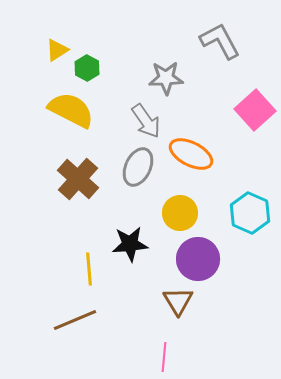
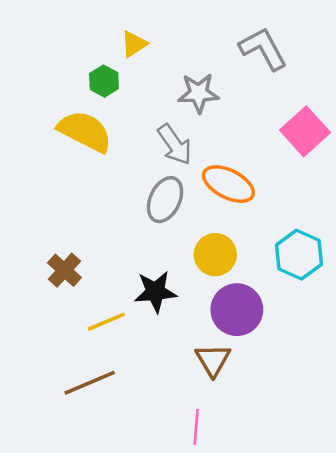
yellow triangle: (57, 50) -> (134, 44), moved
brown cross: (78, 179) -> (64, 270), moved, size x0.7
yellow line: (89, 269) -> (106, 322), turned 72

